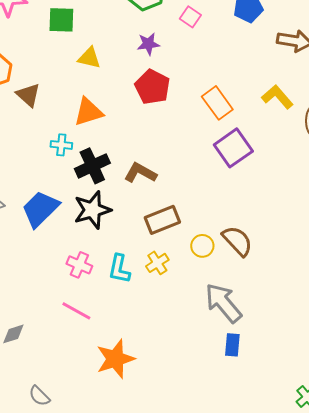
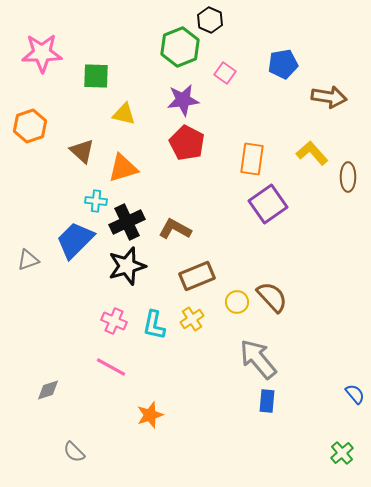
purple star: (148, 44) -> (183, 100), size x1.4
brown triangle: (28, 95) -> (82, 151), moved
orange rectangle: (217, 103) -> (252, 159), turned 44
blue trapezoid: (40, 209) -> (75, 240), moved
orange star: (115, 359) -> (150, 415), size x0.7

